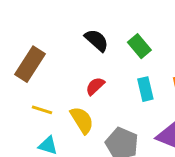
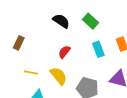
brown rectangle: (30, 64) -> (19, 43), size x0.6

